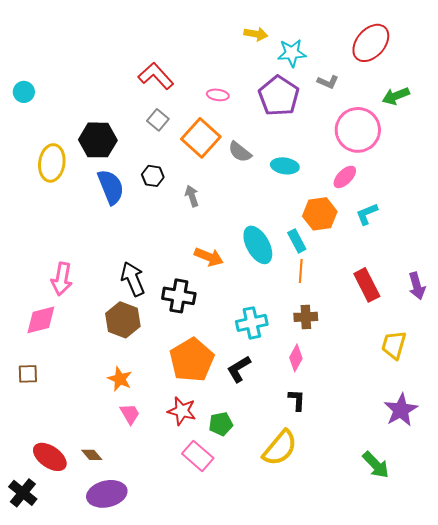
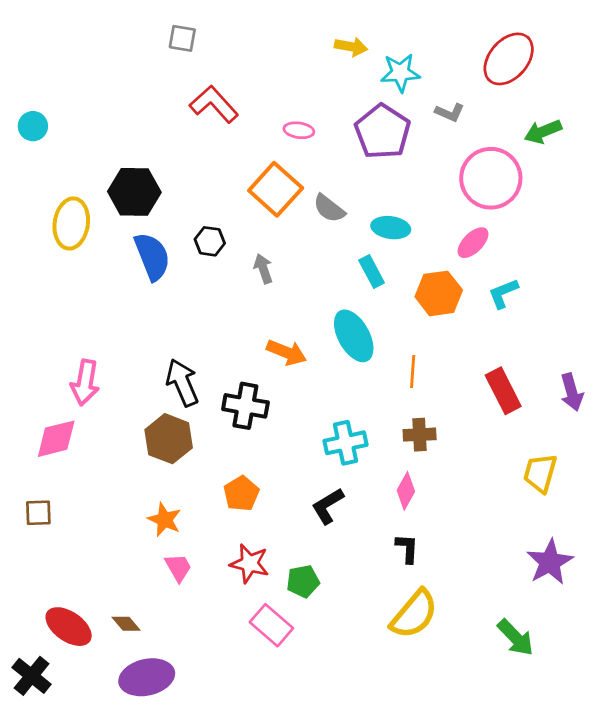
gray square: (158, 120) -> (182, 38), moved, turned -30
cyan rectangle: (297, 241) -> (372, 271), moved
orange pentagon: (192, 360) -> (241, 494), moved, size x0.6
yellow semicircle: (280, 448) -> (414, 614), moved

